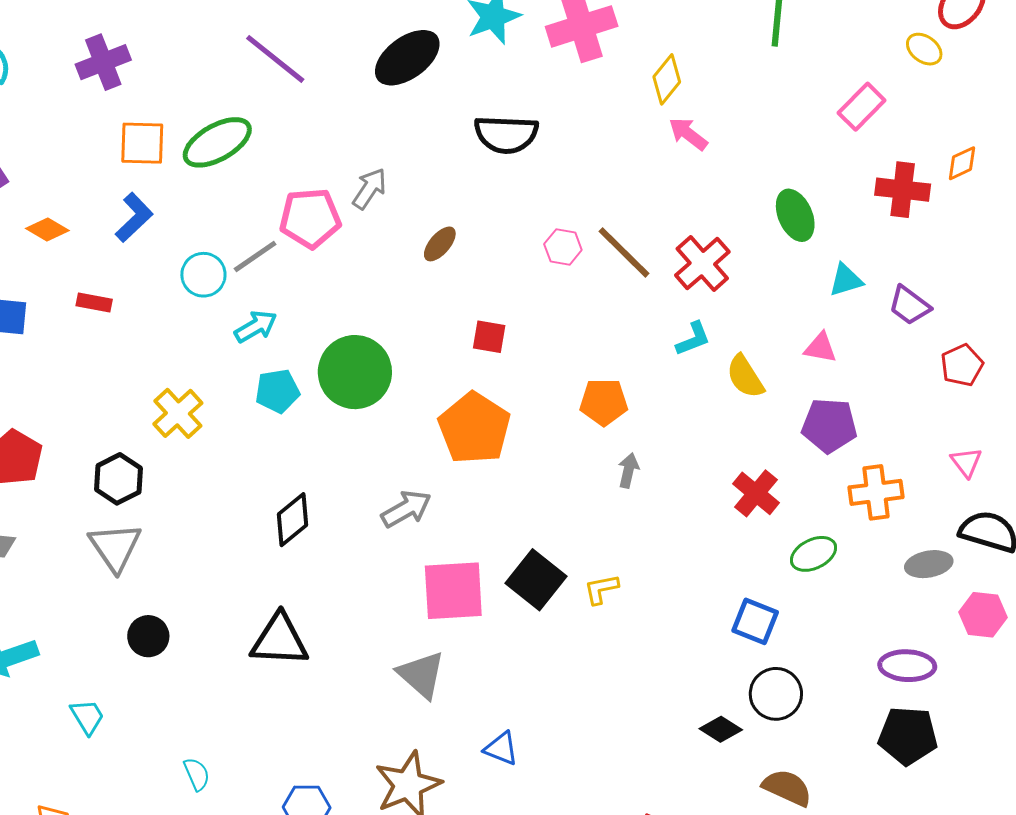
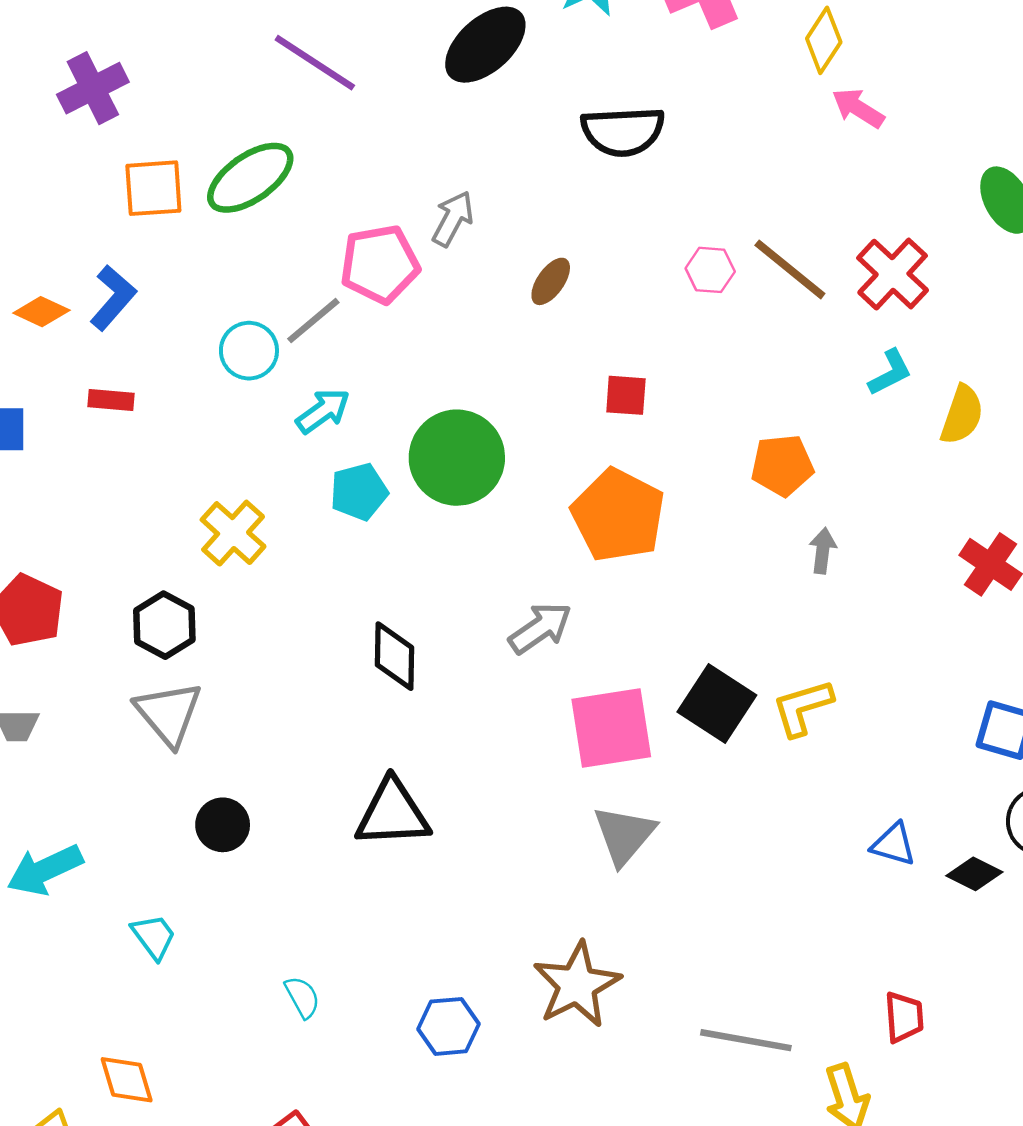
blue L-shape: (134, 217) -> (113, 298), moved
yellow semicircle: (745, 377) -> (962, 415), turned -123
black diamond: (292, 520) -> (395, 656), turned -44
yellow L-shape: (601, 589) -> (802, 708), size x1.4
gray triangle: (421, 675) -> (624, 835), moved, turned 34
blue triangle: (501, 749) -> (894, 844), moved

